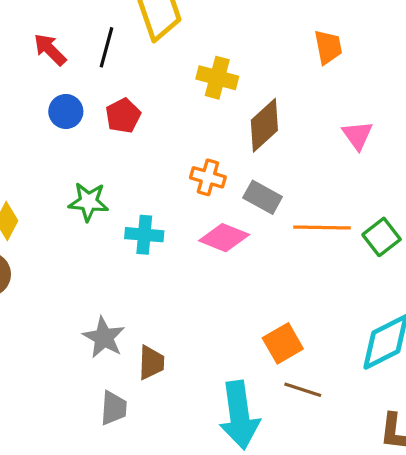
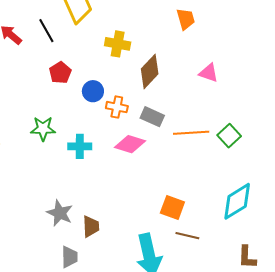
black line: (107, 47) -> (46, 31), turned -40
blue circle: (66, 111) -> (93, 91), moved
pink triangle: (357, 135) -> (209, 73), turned -30
orange square: (283, 343) -> (172, 208), turned -35

